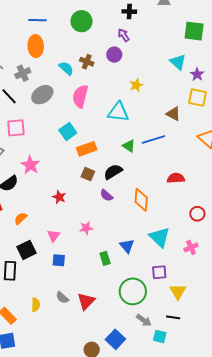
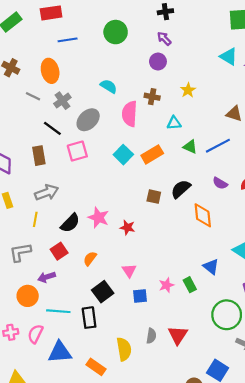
orange ellipse: (36, 46) -> (50, 71), moved
brown cross: (87, 62) -> (152, 97), moved
cyan triangle: (118, 112) -> (174, 123), size x0.6
pink square: (16, 128) -> (77, 151), moved
green triangle: (129, 146) -> (190, 147), moved
orange rectangle: (87, 149) -> (152, 154), moved
pink star: (30, 165) -> (98, 218), moved
purple semicircle: (106, 195) -> (220, 183), moved
orange diamond: (141, 200) -> (203, 215), moved
pink star: (86, 228) -> (166, 285), moved
gray semicircle: (62, 298) -> (151, 336), turned -112
yellow semicircle: (36, 305) -> (124, 349), size x1.5

